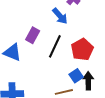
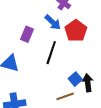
purple rectangle: (33, 35) -> (27, 34), moved
red pentagon: (82, 49) -> (76, 31), moved

